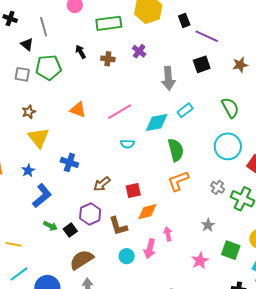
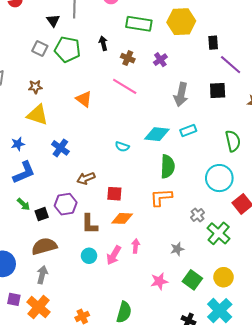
pink line: (120, 112) -> (125, 86), moved, turned 45
yellow triangle: (39, 138) -> (37, 115), turned -50

